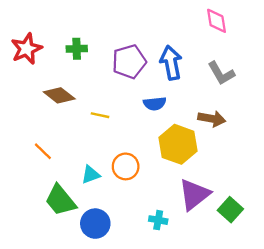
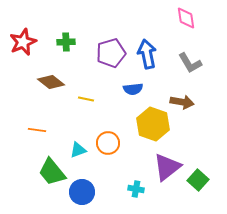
orange line: (43, 151) -> (37, 130), turned -36

